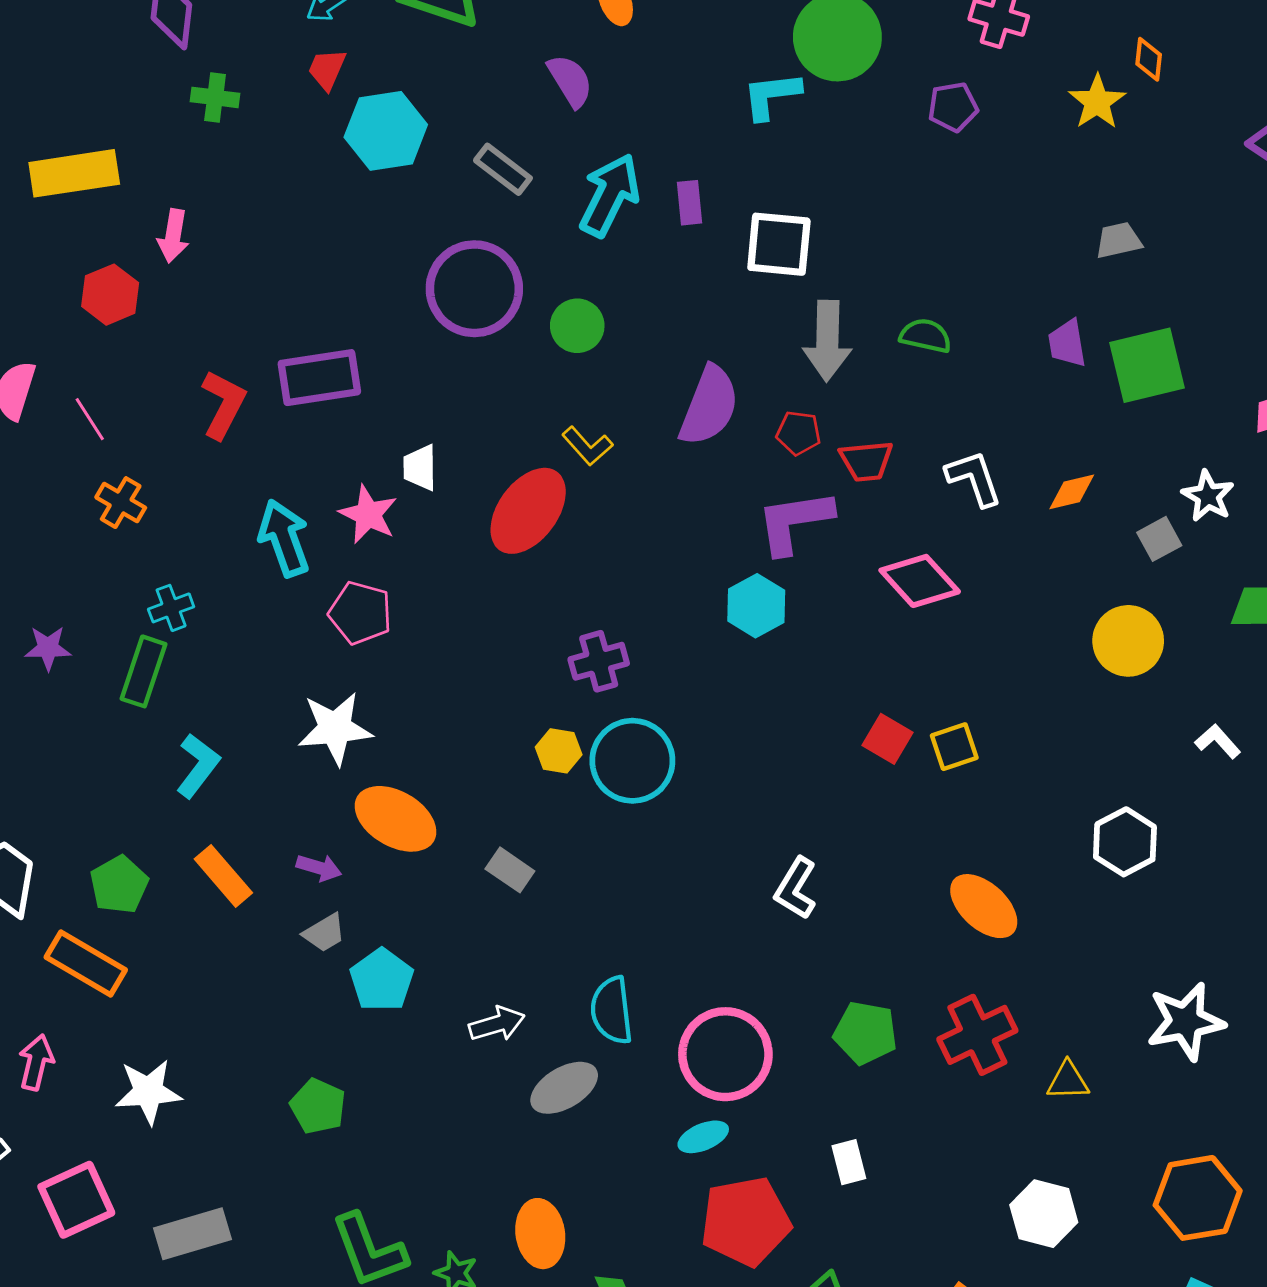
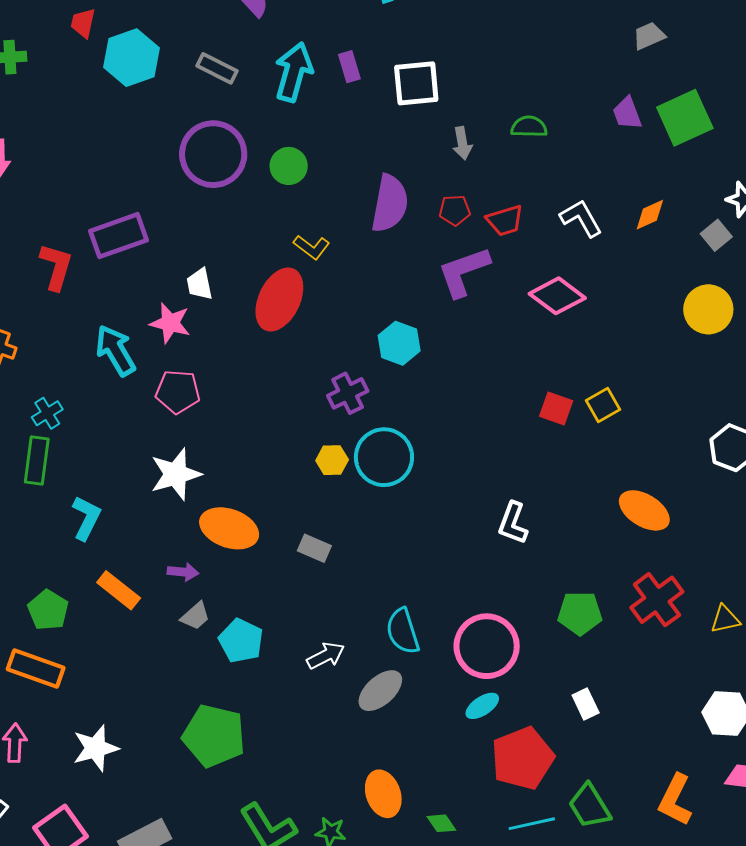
gray arrow: (827, 341) -> (462, 143), size x0.6
cyan hexagon: (756, 606) -> (399, 343), moved
green pentagon: (318, 1106) -> (214, 736), size x1.6

